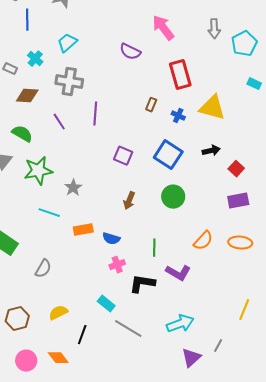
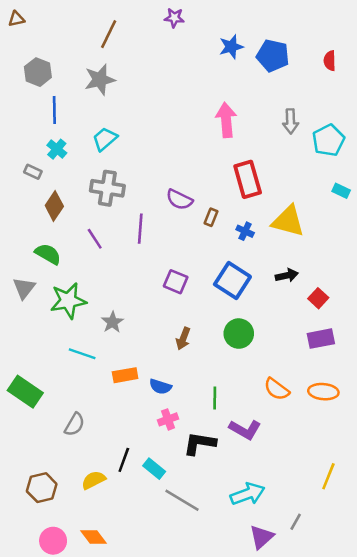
pink arrow: (163, 28) -> (226, 120), turned 32
purple semicircle: (130, 52) -> (179, 200), moved
cyan cross: (35, 59) -> (57, 149), moved
brown diamond: (27, 96) -> (54, 206), turned -60
orange semicircle: (203, 241) -> (277, 389), turned 85
black line: (82, 335) -> (124, 460), moved

